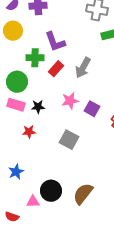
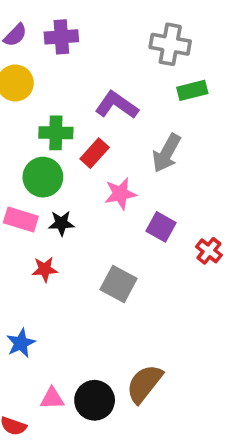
purple L-shape: (55, 42) -> (117, 105), moved, turned 145
gray arrow: (83, 68) -> (166, 153), moved
green circle: (17, 82) -> (43, 177), moved
pink star: (70, 101) -> (120, 194), moved
black circle: (51, 191) -> (95, 400), moved

